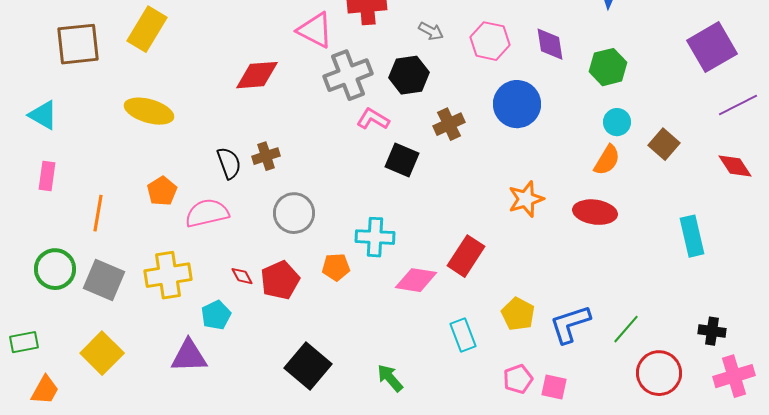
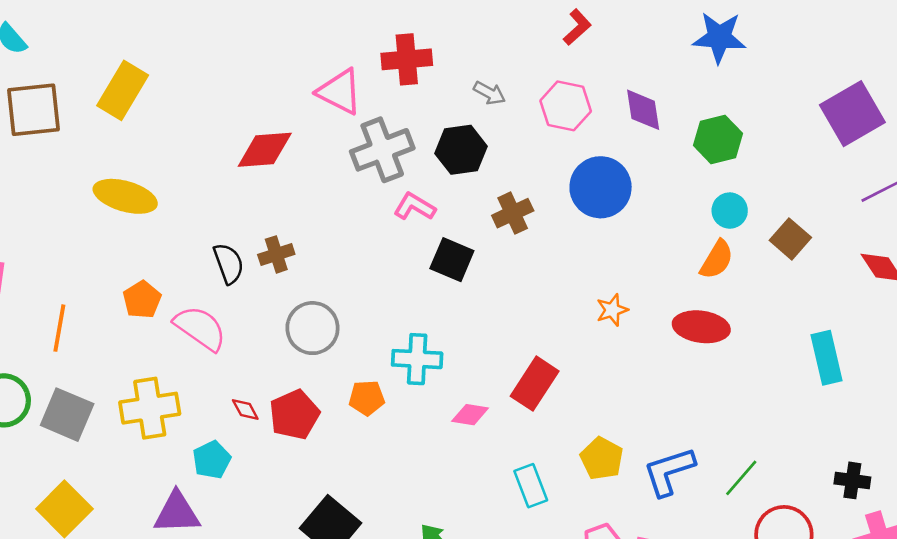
orange star: (526, 199) -> (612, 310), size x0.7
pink semicircle: (207, 213) -> (200, 328), turned 48
pink diamond: (416, 280) -> (470, 415), size x0.7

